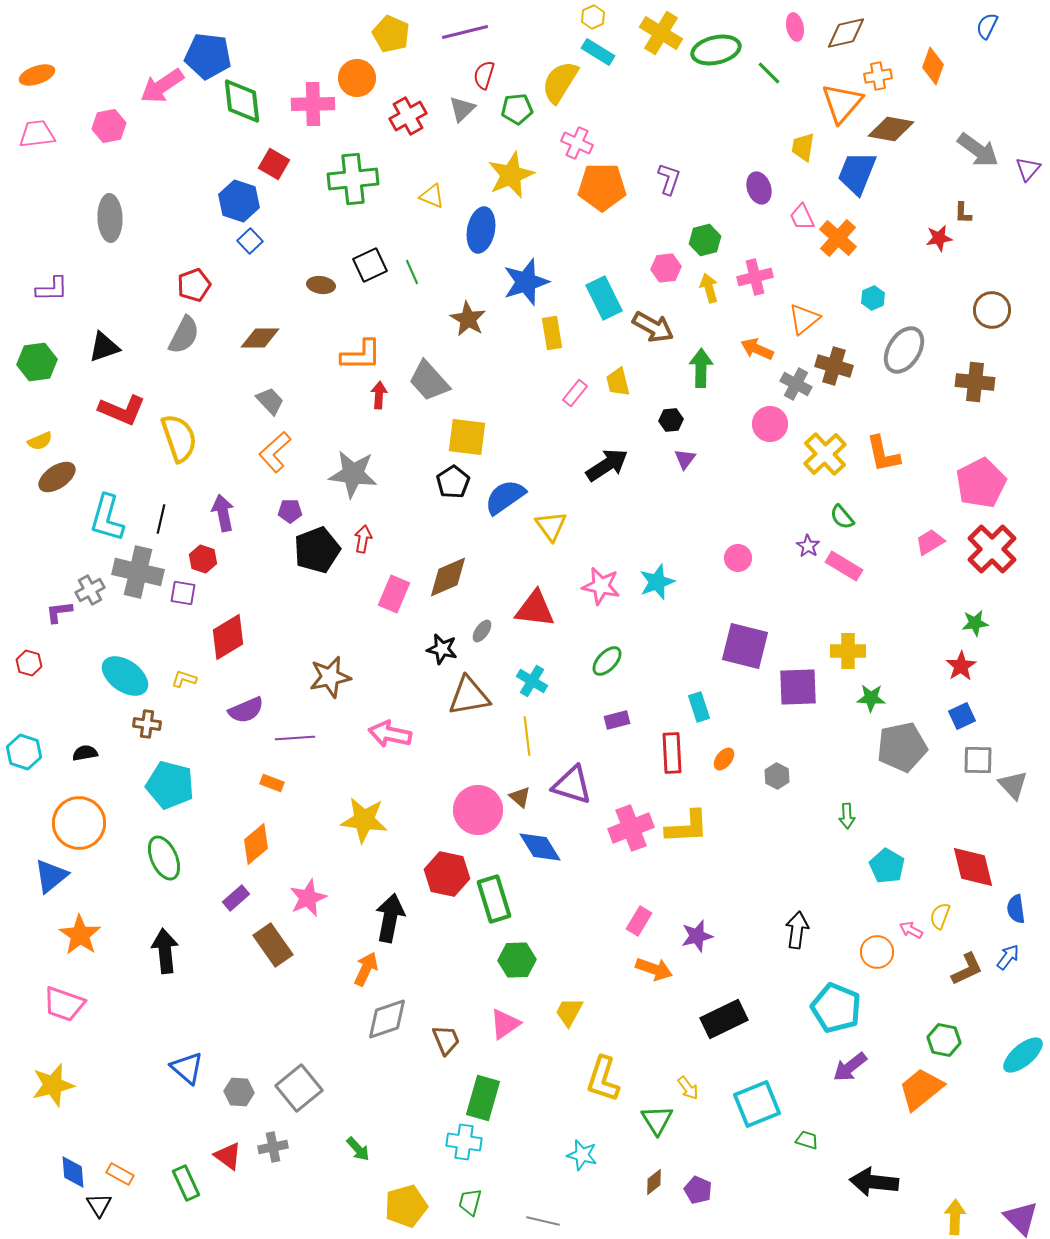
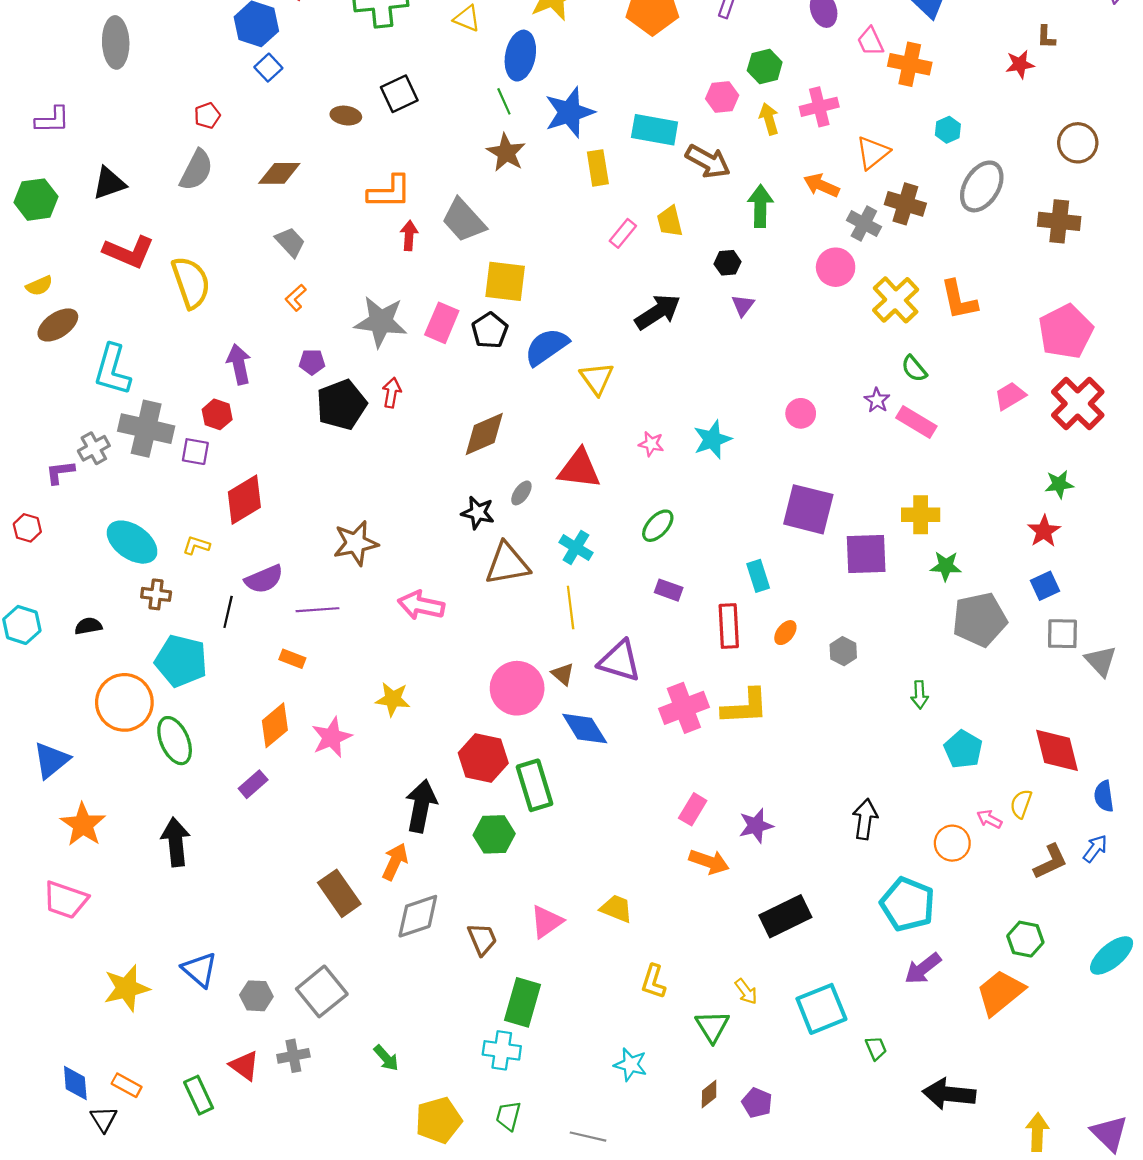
orange cross: (838, 238) -> (910, 64), turned -30
green line: (412, 272) -> (504, 101), moved
red pentagon: (194, 285) -> (207, 116), size x0.7
cyan rectangle: (604, 298) -> (655, 130), turned -54
orange L-shape: (275, 452) -> (296, 298), size x0.6
black line: (161, 519) -> (228, 612), moved
pink star: (601, 586) -> (651, 444), size x0.6
pink rectangle: (394, 594) -> (442, 323), moved
purple rectangle: (617, 720) -> (669, 590), turned 35
yellow star: (364, 820) -> (393, 699), size x0.7
orange circle: (79, 823) -> (124, 702), moved
pink star: (308, 898) -> (332, 737), moved
brown rectangle: (273, 945) -> (339, 893), moved
green hexagon: (517, 960) -> (494, 834), moved
yellow trapezoid: (569, 1012) -> (616, 909), turned 84
yellow L-shape: (603, 1079) -> (653, 982), size x0.7
yellow star: (53, 1085) -> (127, 988), moved
green trapezoid: (807, 1140) -> (876, 1048), turned 50

